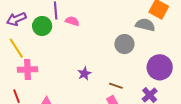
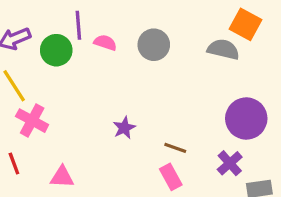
gray circle: (124, 44) -> (154, 45), moved
pink cross: (27, 69) -> (32, 121), turned 30

